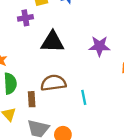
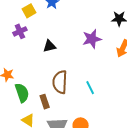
black triangle: (53, 42) -> (49, 46), size x0.6
brown semicircle: (53, 83) -> (60, 82), turned -65

